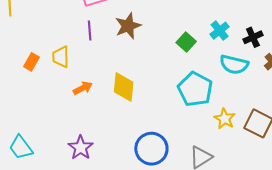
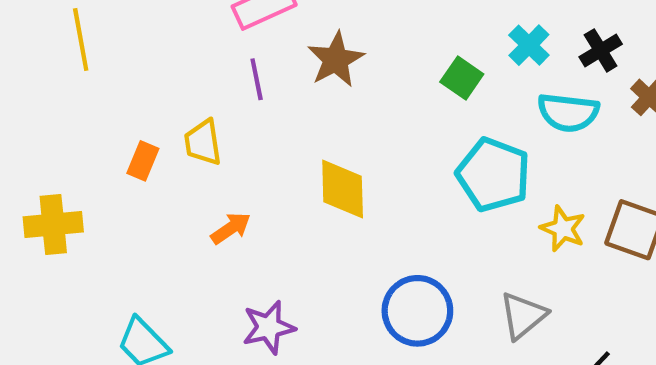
orange arrow: (83, 88) -> (231, 228), moved
purple star: (81, 148) -> (269, 327), turned 30

